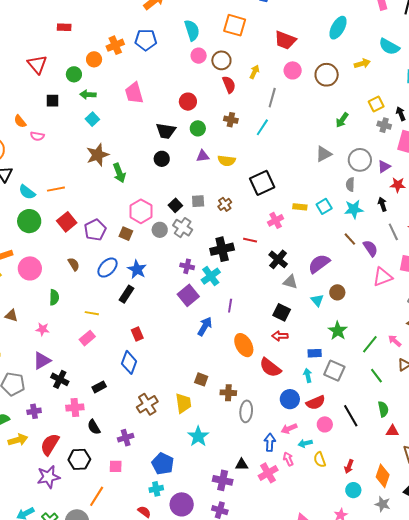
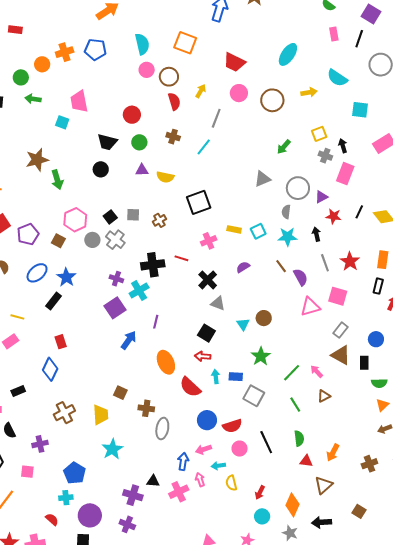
cyan square: (92, 119) -> (62, 122), moved, turned -32
purple semicircle: (319, 264) -> (243, 267), moved, size x0.6
cyan arrow: (308, 375) -> (216, 377), moved

